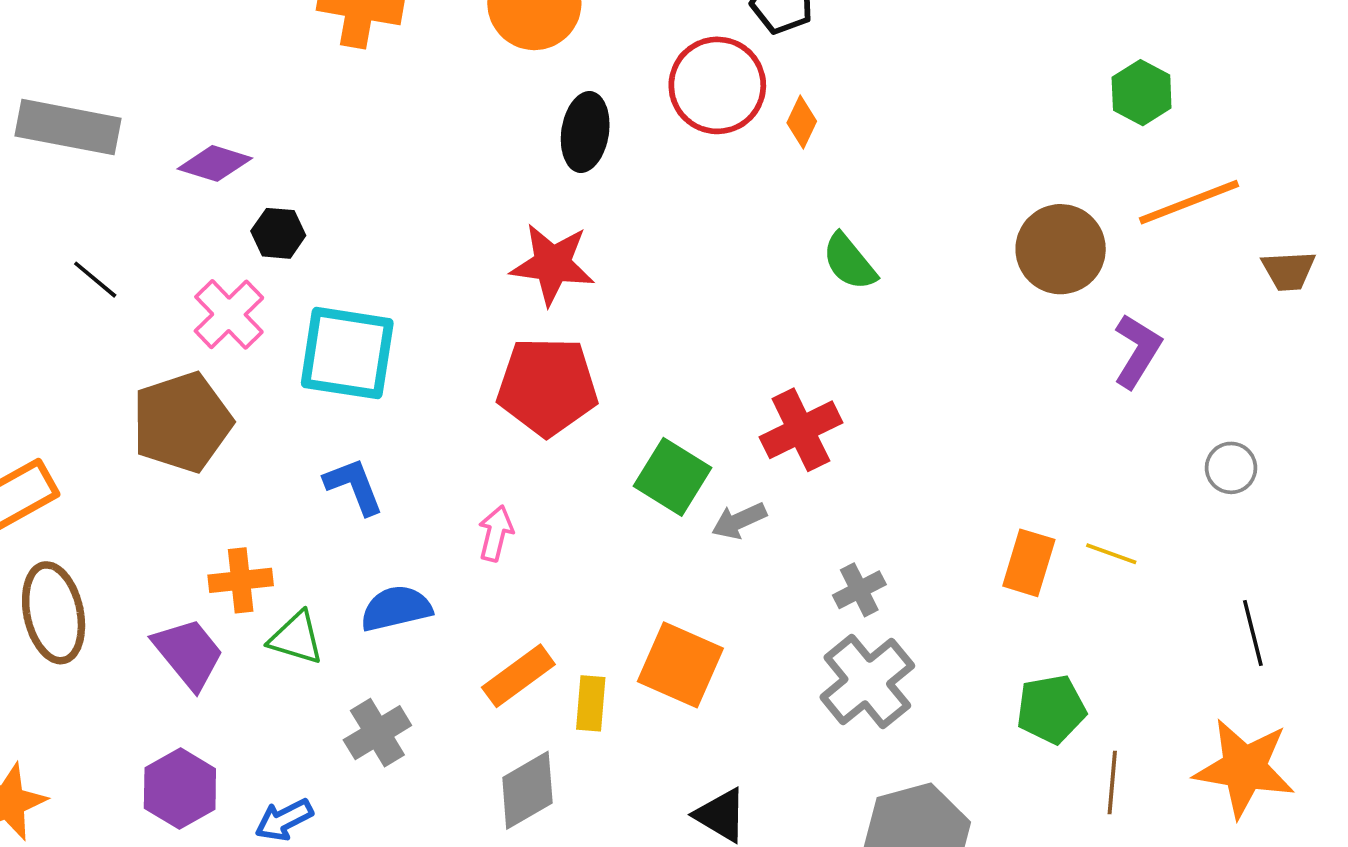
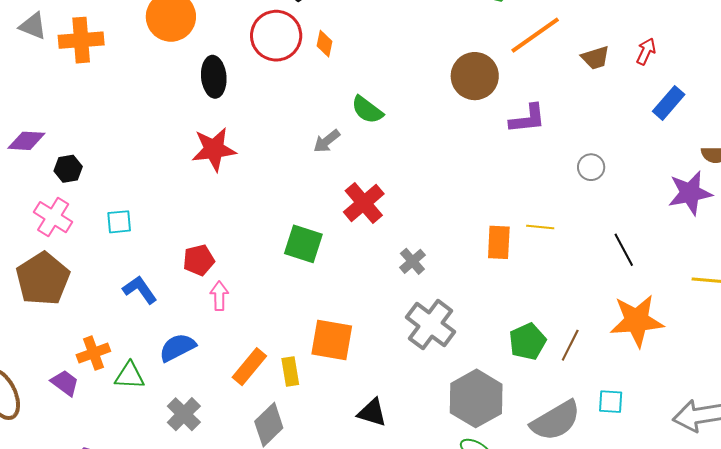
purple L-shape: (1137, 351) -> (528, 119), turned 66
cyan square: (347, 353) -> (119, 222), size x0.5
red pentagon: (547, 386) -> (199, 260), moved, size x0.6
gray arrow: (739, 521) -> (327, 141), moved
gray cross: (859, 590) -> (412, 261), moved
purple trapezoid: (189, 653) -> (65, 383), moved, size x0.7
green pentagon: (1051, 709) -> (527, 342), moved
brown line: (1112, 783) -> (570, 345), turned 36

